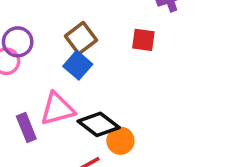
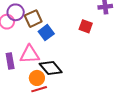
brown square: (81, 38) -> (33, 19), moved
orange circle: (120, 141) -> (37, 78), moved

